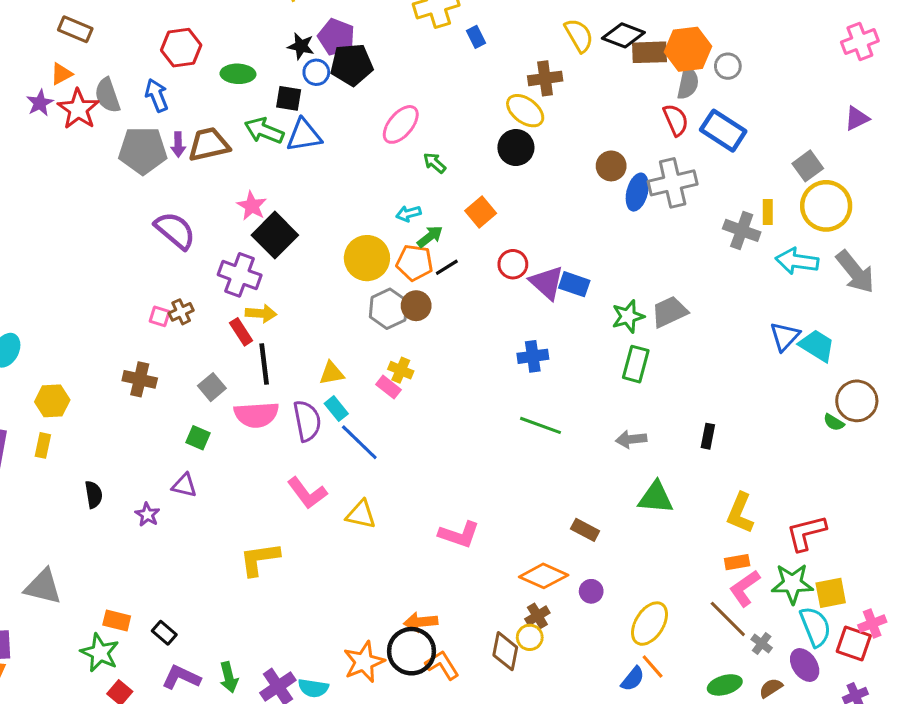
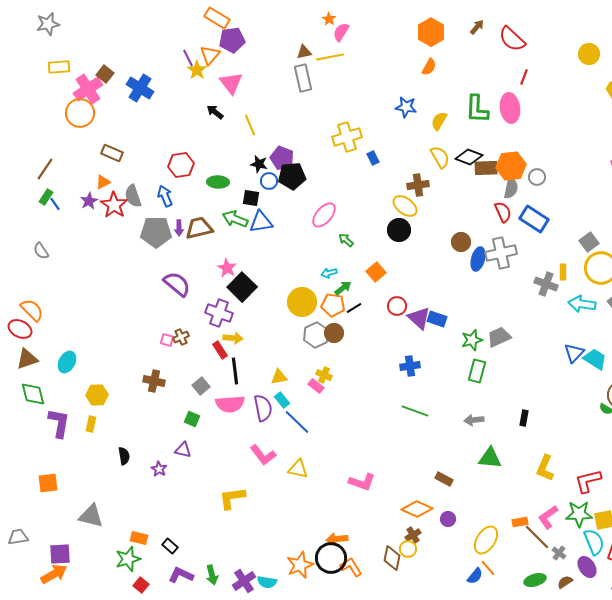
orange rectangle: (737, 562) -> (520, 522), moved
green star: (100, 653) -> (128, 559), turned 30

